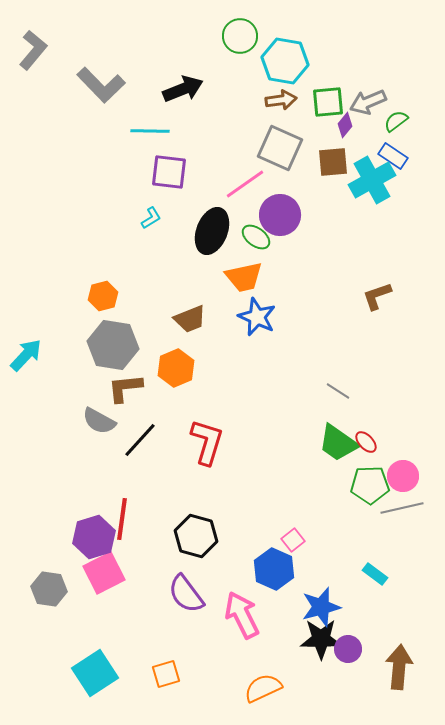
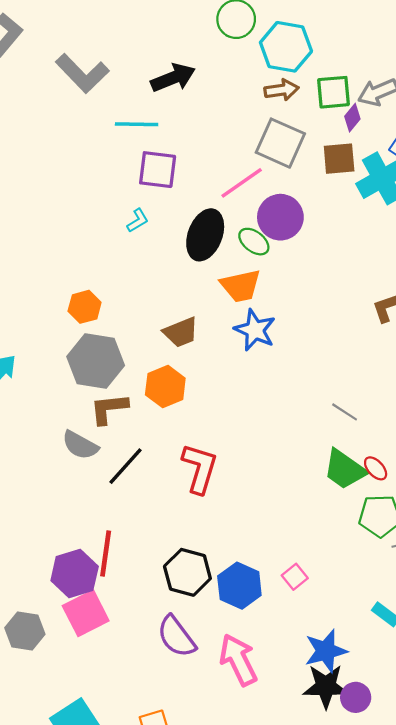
blue hexagon: (274, 569) -> (239, 586), moved

